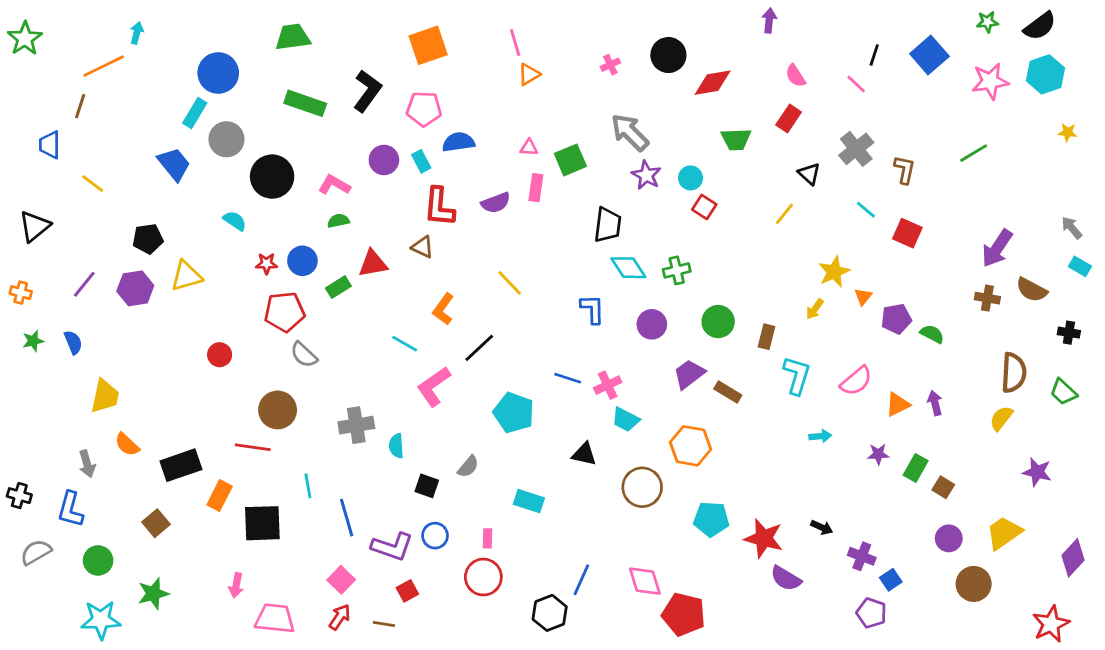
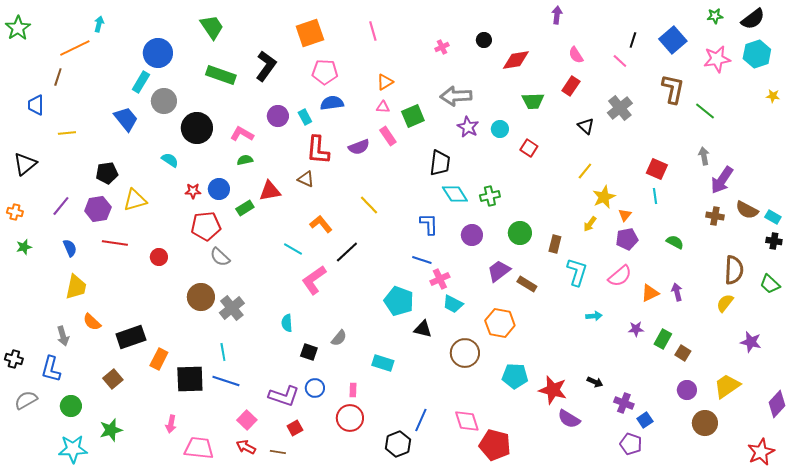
green trapezoid: (293, 37) -> (212, 27), turned 64
black circle: (668, 55) -> (484, 40), size x0.6
orange triangle: (529, 74) -> (385, 82), moved
pink pentagon: (424, 109) -> (325, 72), moved
gray arrow: (630, 132) -> (456, 96), turned -48
green line: (974, 153) -> (705, 111), turned 70
brown L-shape: (905, 170) -> (673, 89), moved, size x1.4
yellow line: (93, 183) -> (67, 133), turned -42
pink rectangle: (536, 188) -> (388, 136), turned -42
red square: (704, 207) -> (529, 148), moved
cyan line: (866, 210) -> (655, 196), moved, turned 42
yellow line: (784, 214) -> (585, 171), moved
gray arrow: (1072, 228) -> (704, 156), moved, turned 30
cyan rectangle: (1080, 266) -> (773, 217), moved
orange L-shape: (443, 309) -> (321, 224), turned 105
purple pentagon: (896, 319) -> (627, 239), moved
blue semicircle: (73, 342) -> (70, 248), moved
blue line: (568, 378) -> (422, 260), moved
cyan pentagon: (514, 413) -> (399, 301), moved
gray cross: (356, 425) -> (232, 308), moved, turned -30
red line: (253, 447) -> (115, 243), moved
blue line: (347, 518) -> (226, 381), moved, turned -56
red arrow: (340, 617) -> (246, 447), turned -96

